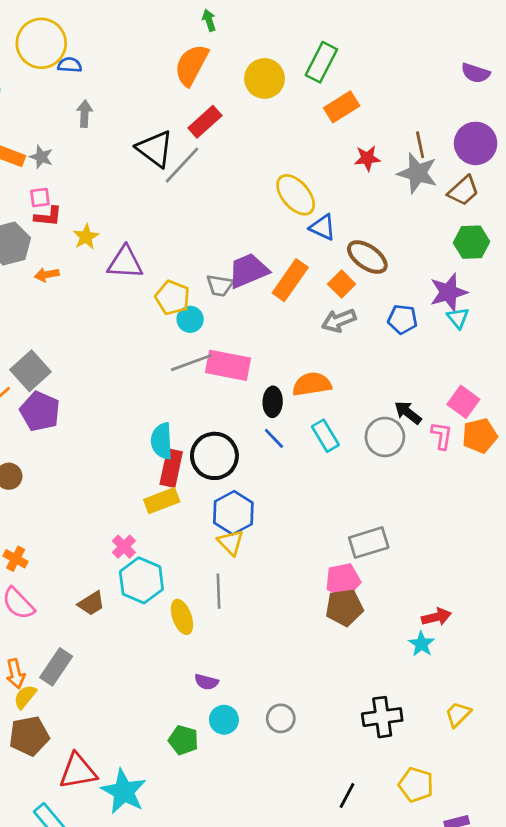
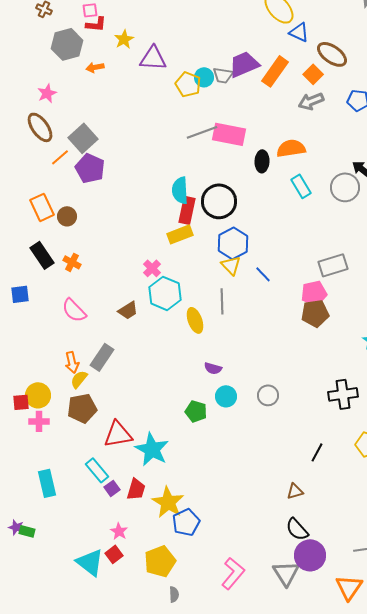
cyan circle: (190, 319) -> (204, 77), moved
blue line: (274, 438) -> (263, 274), moved
orange cross: (16, 559) -> (72, 262), moved

